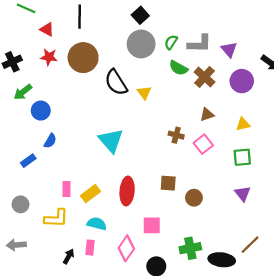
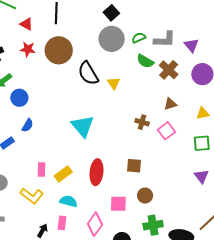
green semicircle: (171, 42) -> (139, 38), turned 32
brown circle: (194, 198) -> (145, 196), moved
yellow L-shape: (56, 218) -> (32, 196), turned 35

